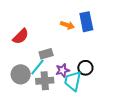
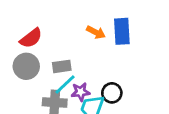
cyan line: (37, 67) -> (65, 85), moved
gray circle: (21, 74) -> (26, 66), moved

